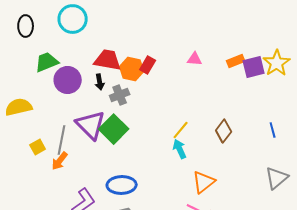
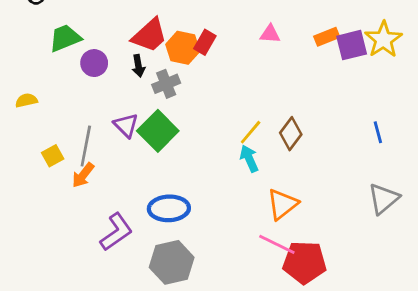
red trapezoid: (108, 60) -> (150, 35), turned 128
purple circle: (68, 80) -> (94, 63), size x0.7
yellow semicircle: (19, 107) -> (26, 100), size x0.6
purple triangle: (91, 125) -> (126, 125), size x0.6
brown diamond: (224, 131) -> (291, 134), moved

